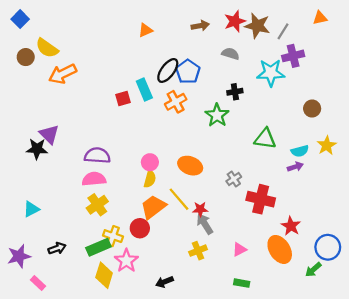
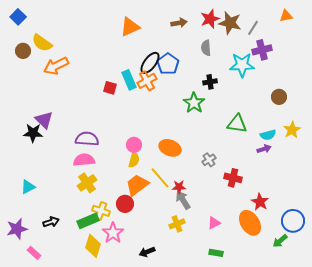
orange triangle: (145, 30) -> (130, 27), size x1.5
gray semicircle: (230, 54) -> (206, 48), turned -112
red square: (123, 98) -> (110, 88), turned 32
orange cross: (176, 102) -> (147, 81), moved
red cross: (261, 199) -> (233, 178), size x0.7

